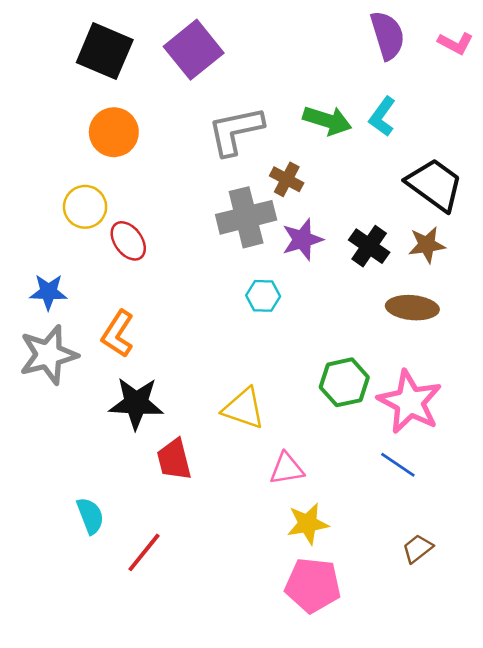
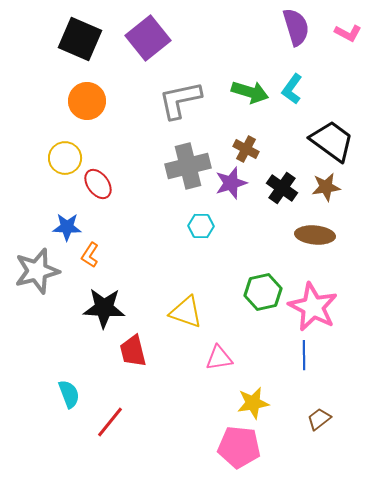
brown cross: (287, 179) -> (246, 149), moved
blue star: (48, 292) -> (67, 227), moved
orange L-shape: (118, 334) -> (90, 255), size x0.7
blue line: (398, 465) -> (304, 355), turned 56
yellow star: (308, 524) -> (253, 403), moved

